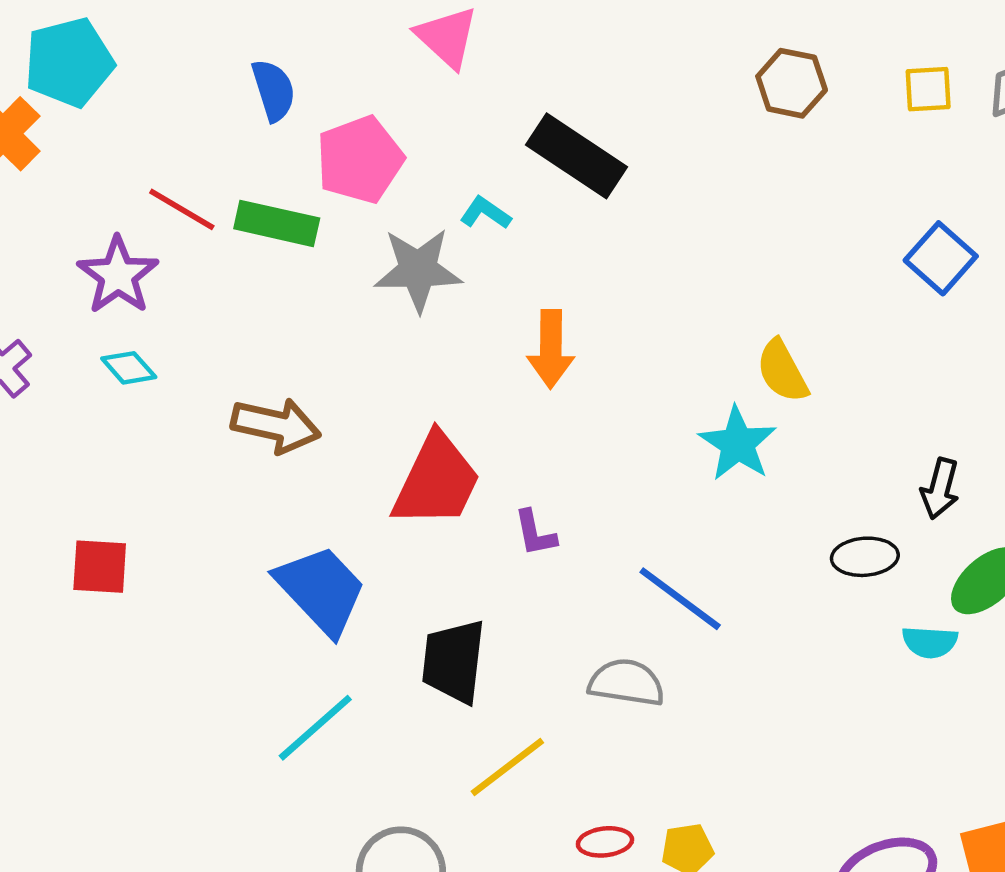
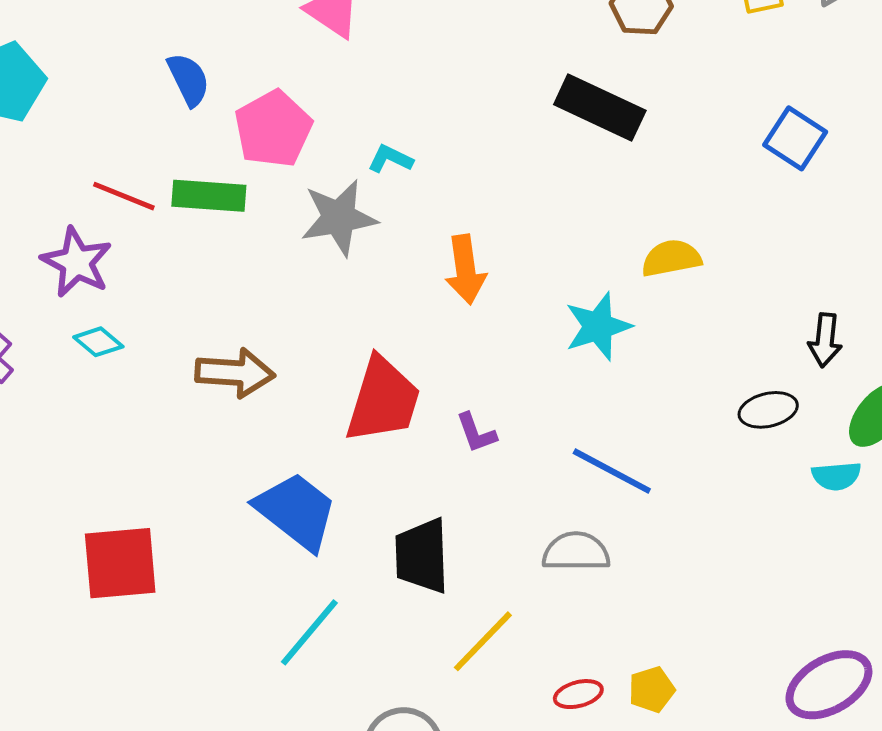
black rectangle: (576, 156) -> (600, 107), moved
yellow semicircle: (782, 371) -> (671, 258), turned 116
cyan star: (738, 444) -> (598, 326), moved, turned 30
red square: (100, 567) -> (120, 563), moved, size x1.5

